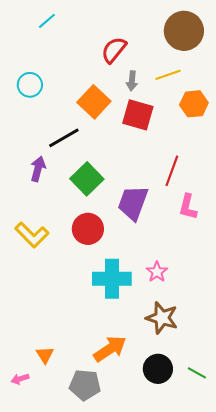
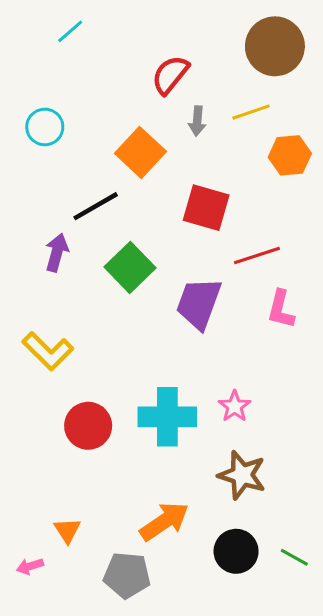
red square: (138, 115) -> (206, 208), moved
red line: (172, 171) -> (257, 255), turned 52
red circle: (88, 229) -> (88, 426), moved

